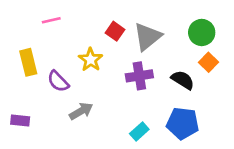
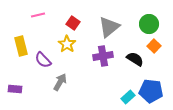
red square: (115, 31) -> (73, 23), moved
gray arrow: (81, 111) -> (60, 82), turned -30
blue pentagon: (183, 123) -> (151, 91), moved
cyan rectangle: (139, 131) -> (128, 97), moved

